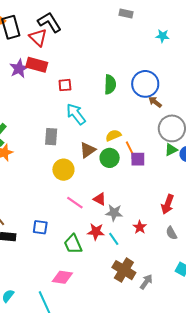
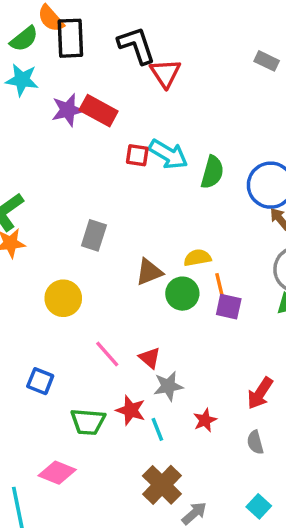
red triangle: (38, 38) -> (165, 73), moved
cyan arrow: (76, 114) -> (168, 154), moved, turned 145
yellow circle: (63, 170) -> (63, 298), moved
gray star: (114, 213) -> (168, 386), turned -30
green trapezoid: (73, 244) -> (88, 422), turned -75

